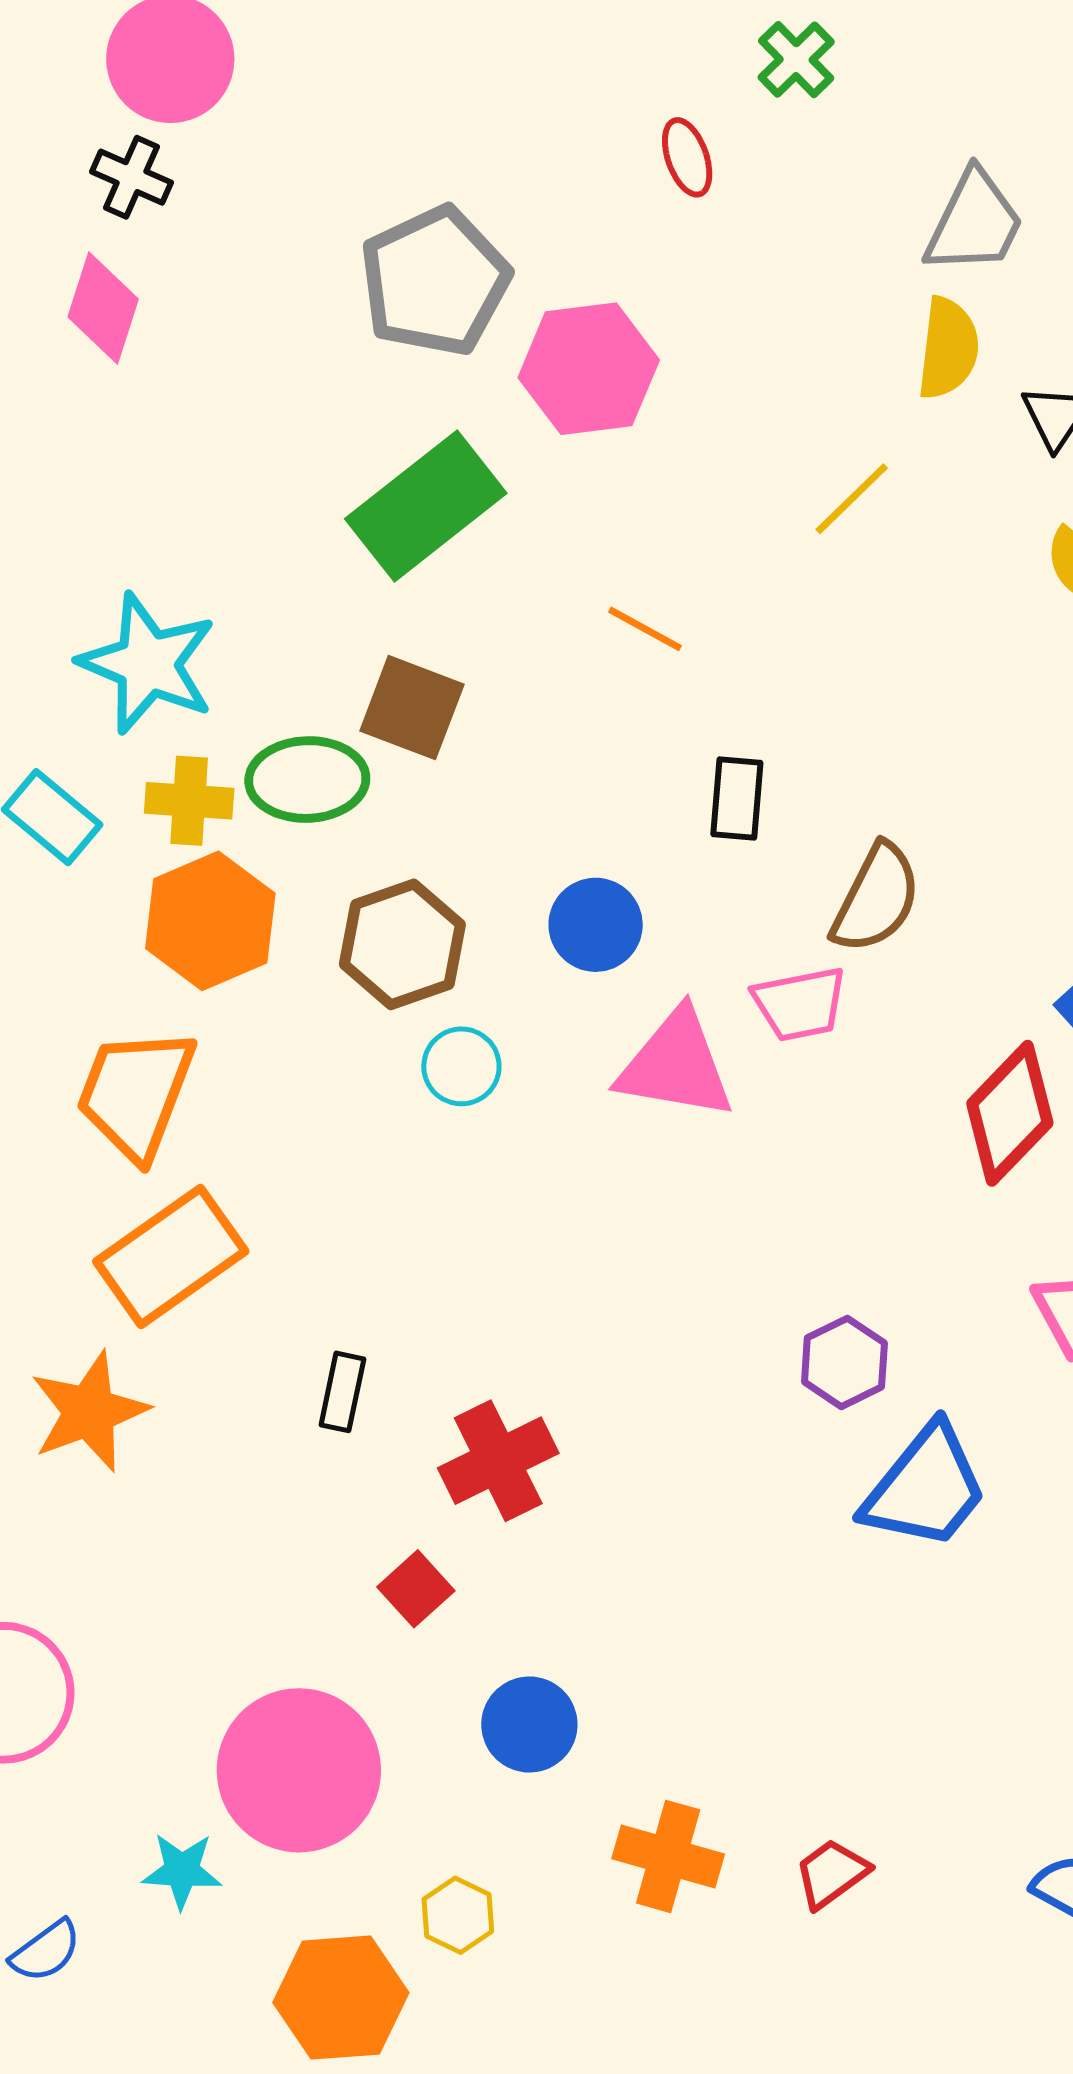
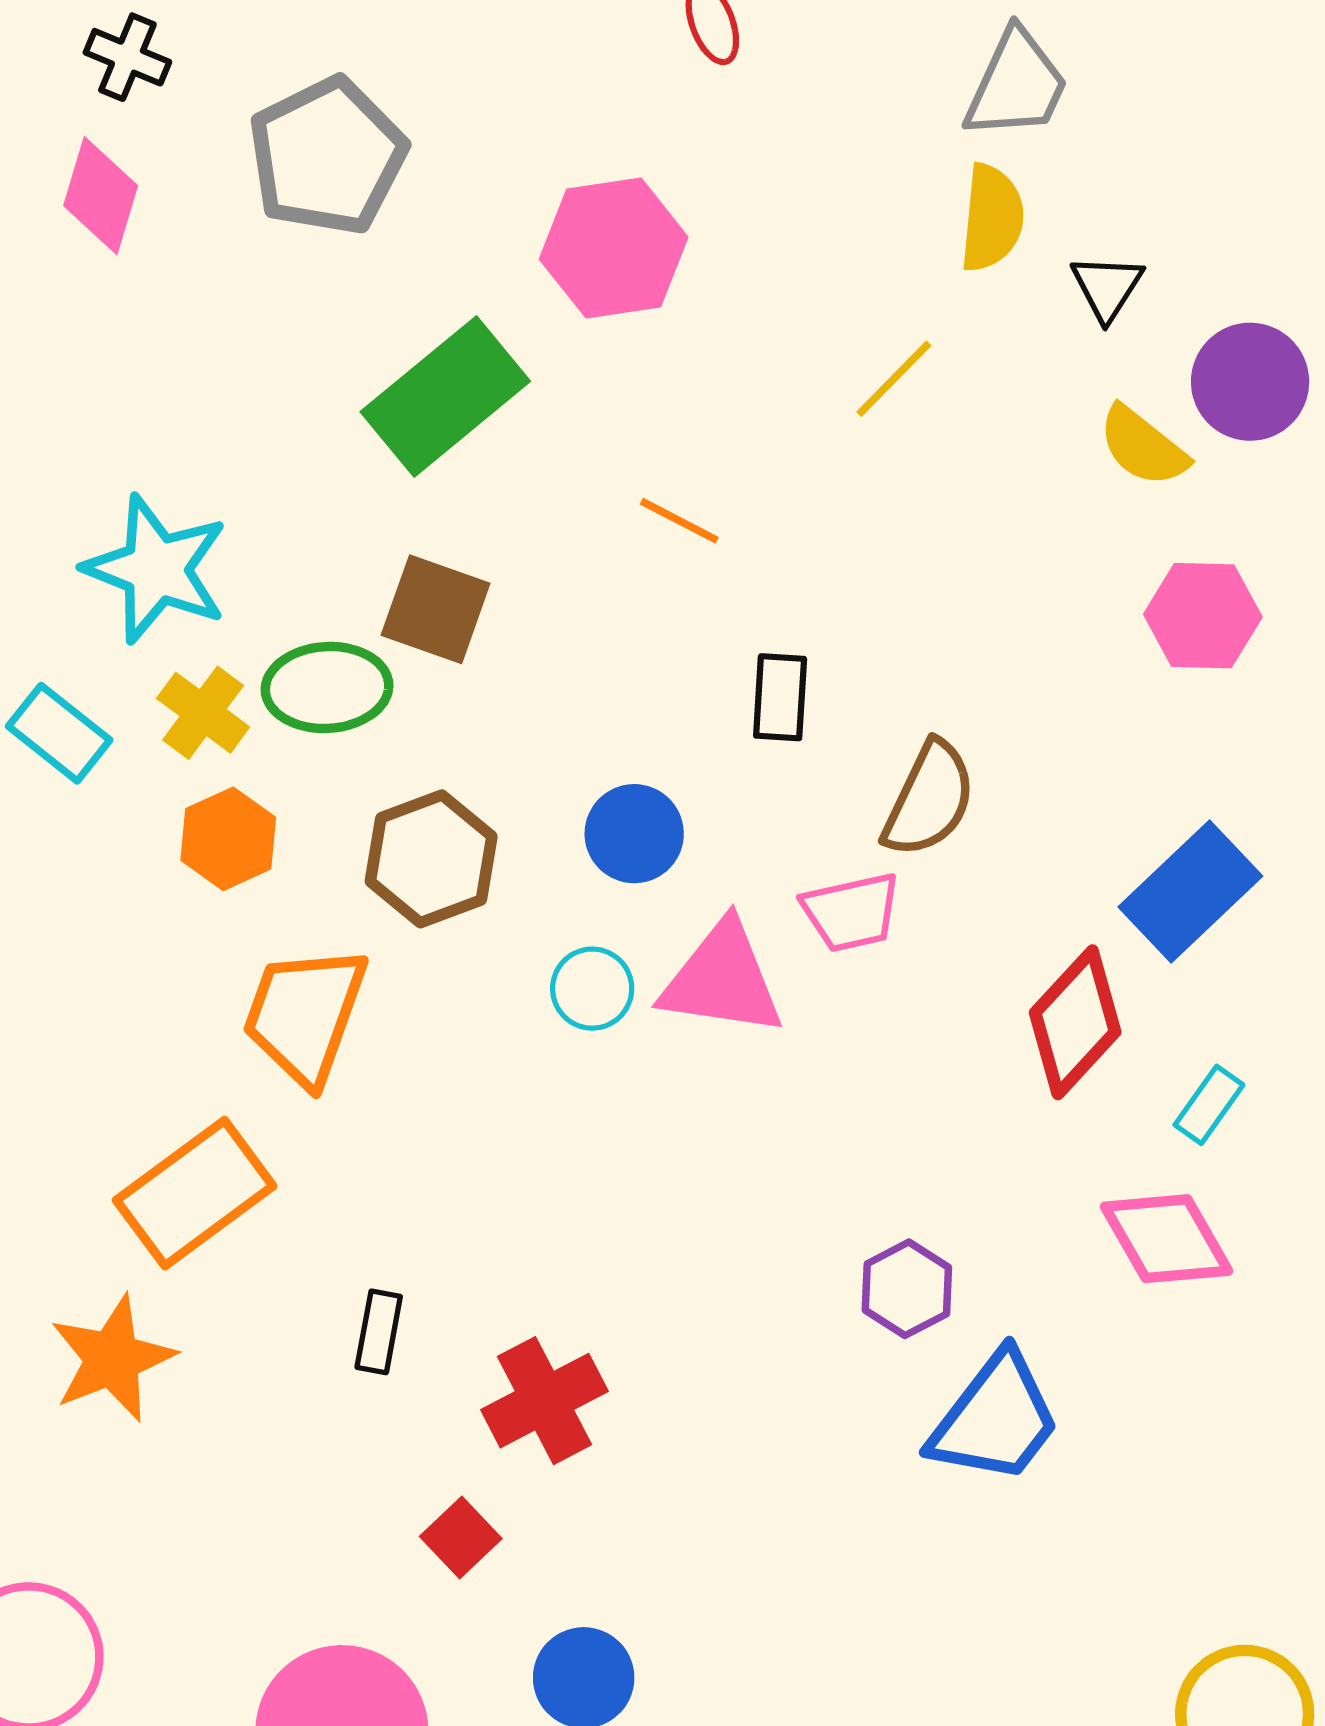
gray pentagon: (435, 281) -> (327, 156), moved
yellow cross: (189, 801) -> (203, 713), turned 34
orange hexagon: (210, 921) -> (228, 839), size x0.7
cyan circle: (461, 1066) -> (592, 989), moved
orange trapezoid: (136, 1094) -> (305, 1015), moved

